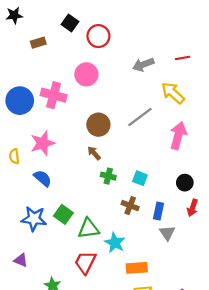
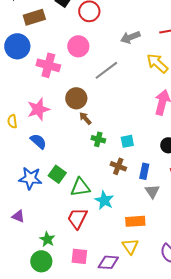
brown rectangle: (38, 43) -> (34, 17), size x1.5
blue circle: (20, 101) -> (17, 46), moved
gray line: (140, 117) -> (106, 70), moved
brown circle: (98, 125) -> (76, 98), moved
cyan square: (140, 178) -> (127, 141), turned -32
orange rectangle: (137, 268) -> (135, 221), moved

